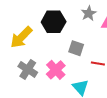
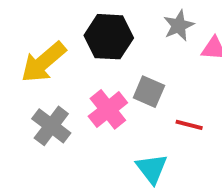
pink cross: (56, 70) -> (108, 109), moved

